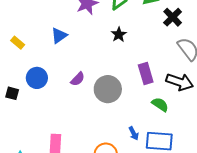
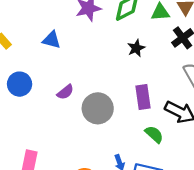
black star: (119, 34) -> (136, 48), moved
blue triangle: (59, 36) -> (52, 40), turned 42

